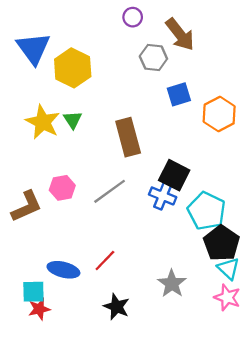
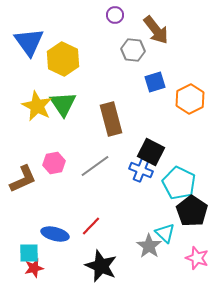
green triangle: (73, 120) -> (63, 104), size x1.6
cyan triangle: (228, 269) -> (165, 233), moved
black star: (117, 307) -> (101, 266), size x1.4

